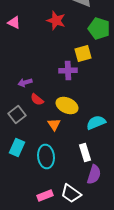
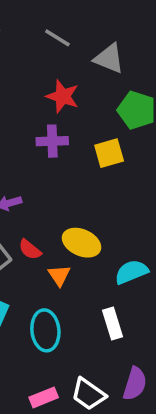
purple cross: (68, 70) -> (52, 141), moved
red semicircle: (37, 100) -> (30, 250), moved
purple semicircle: (94, 174) -> (135, 384), moved

